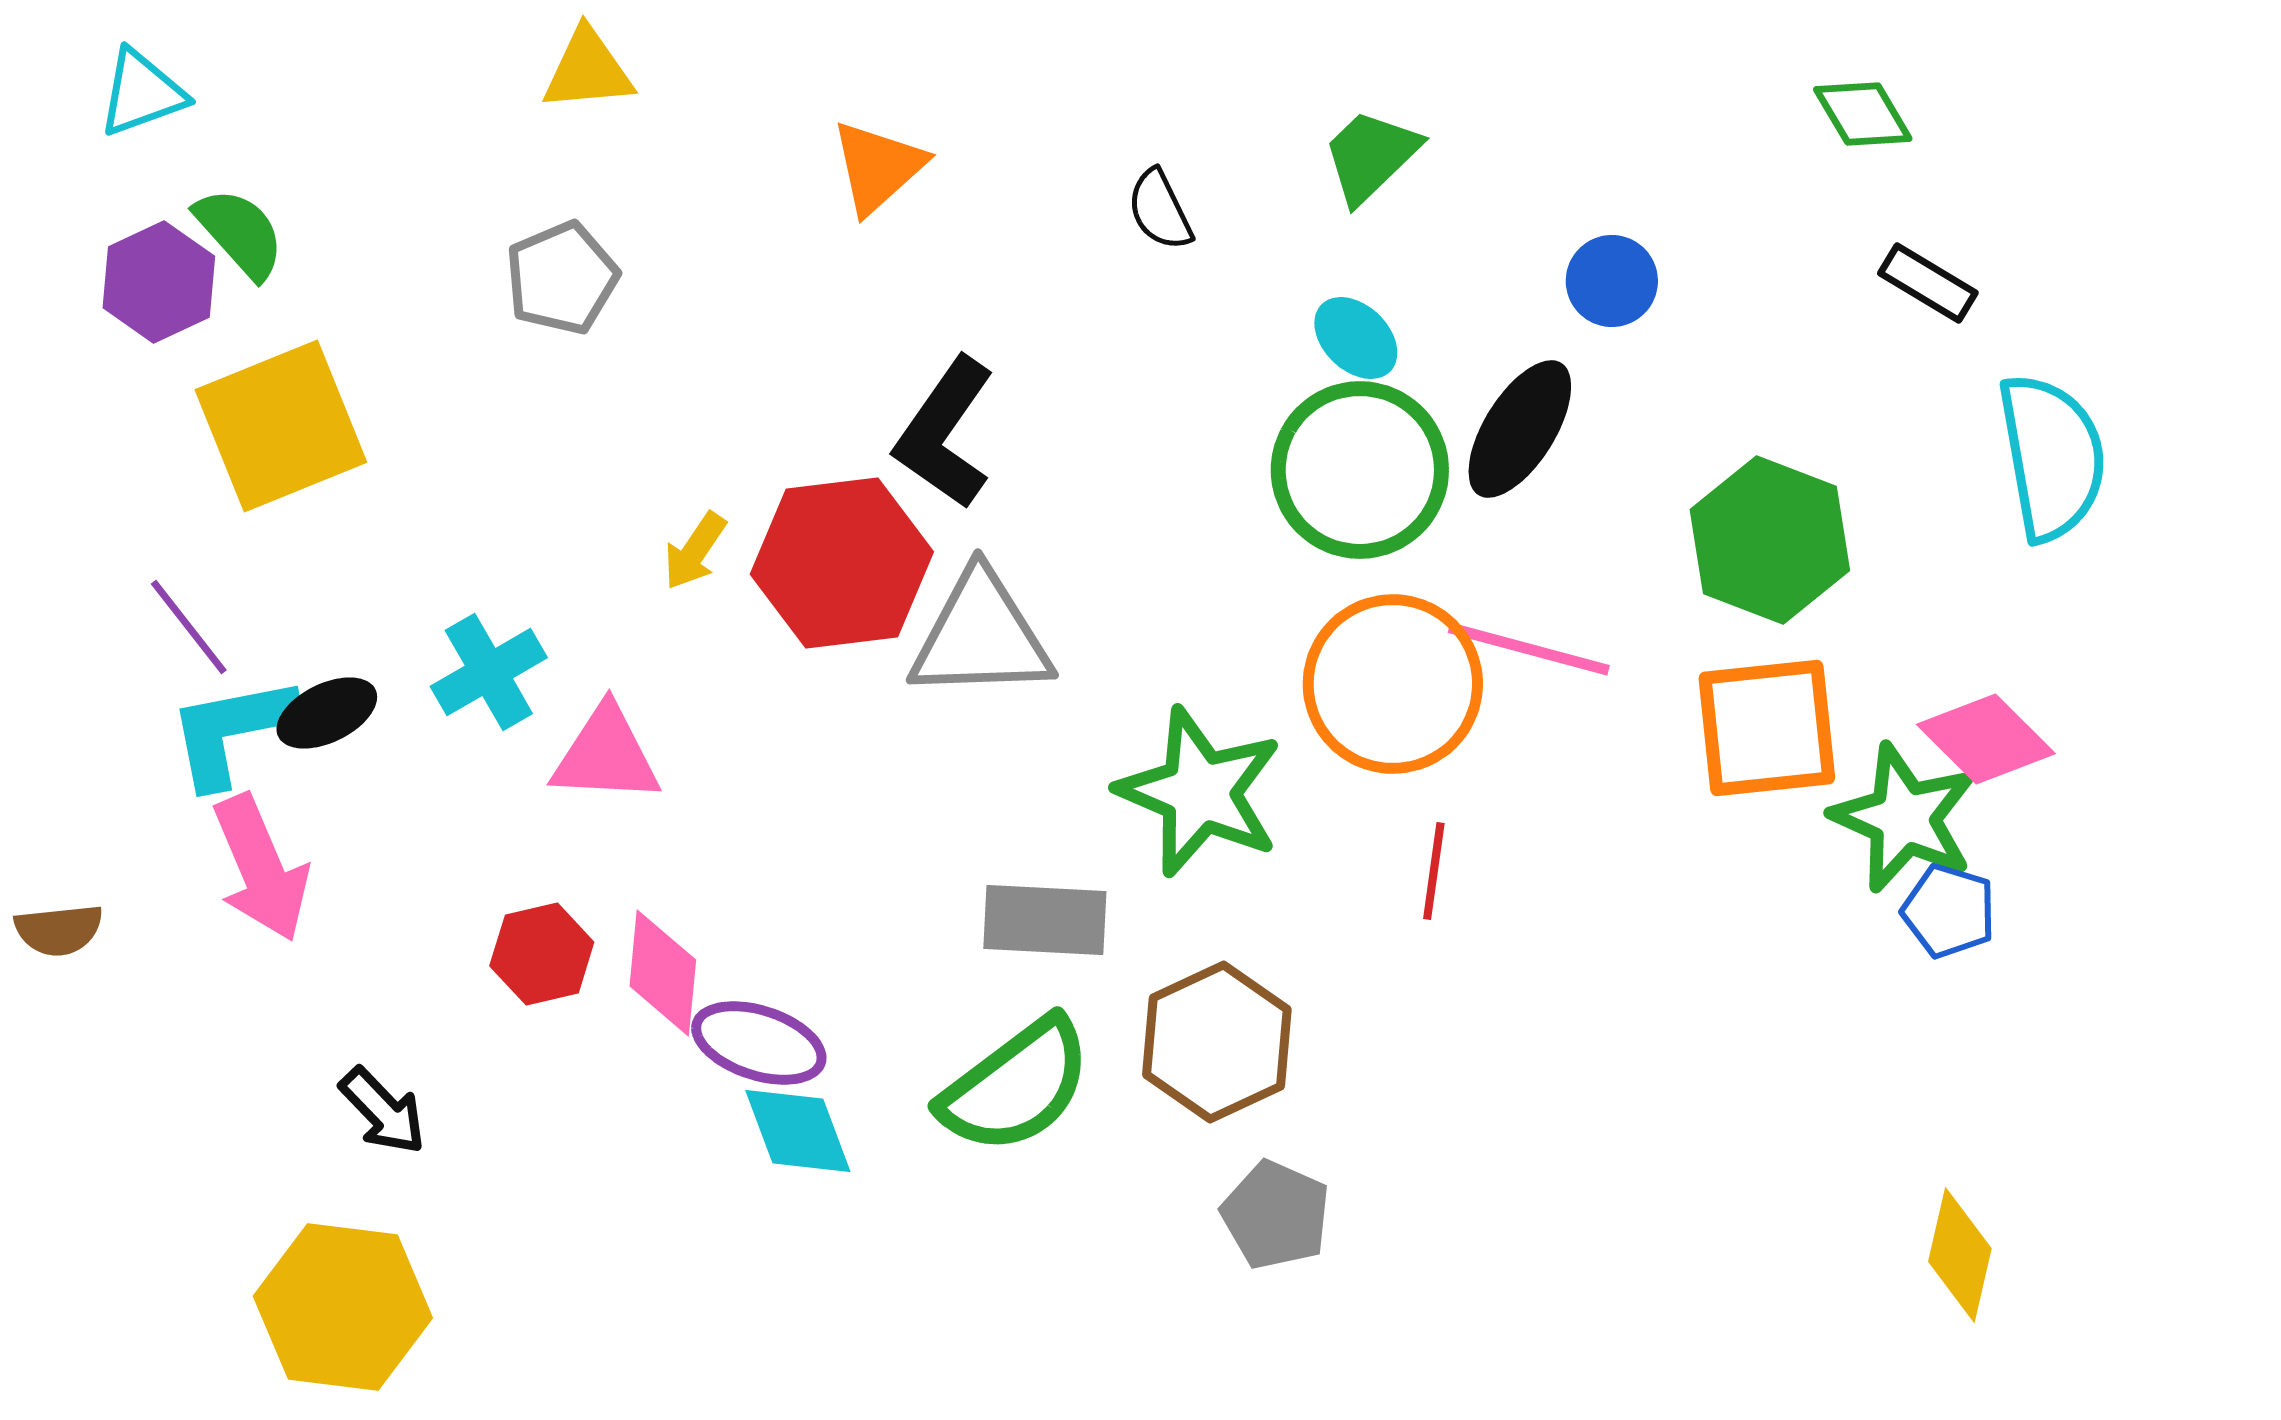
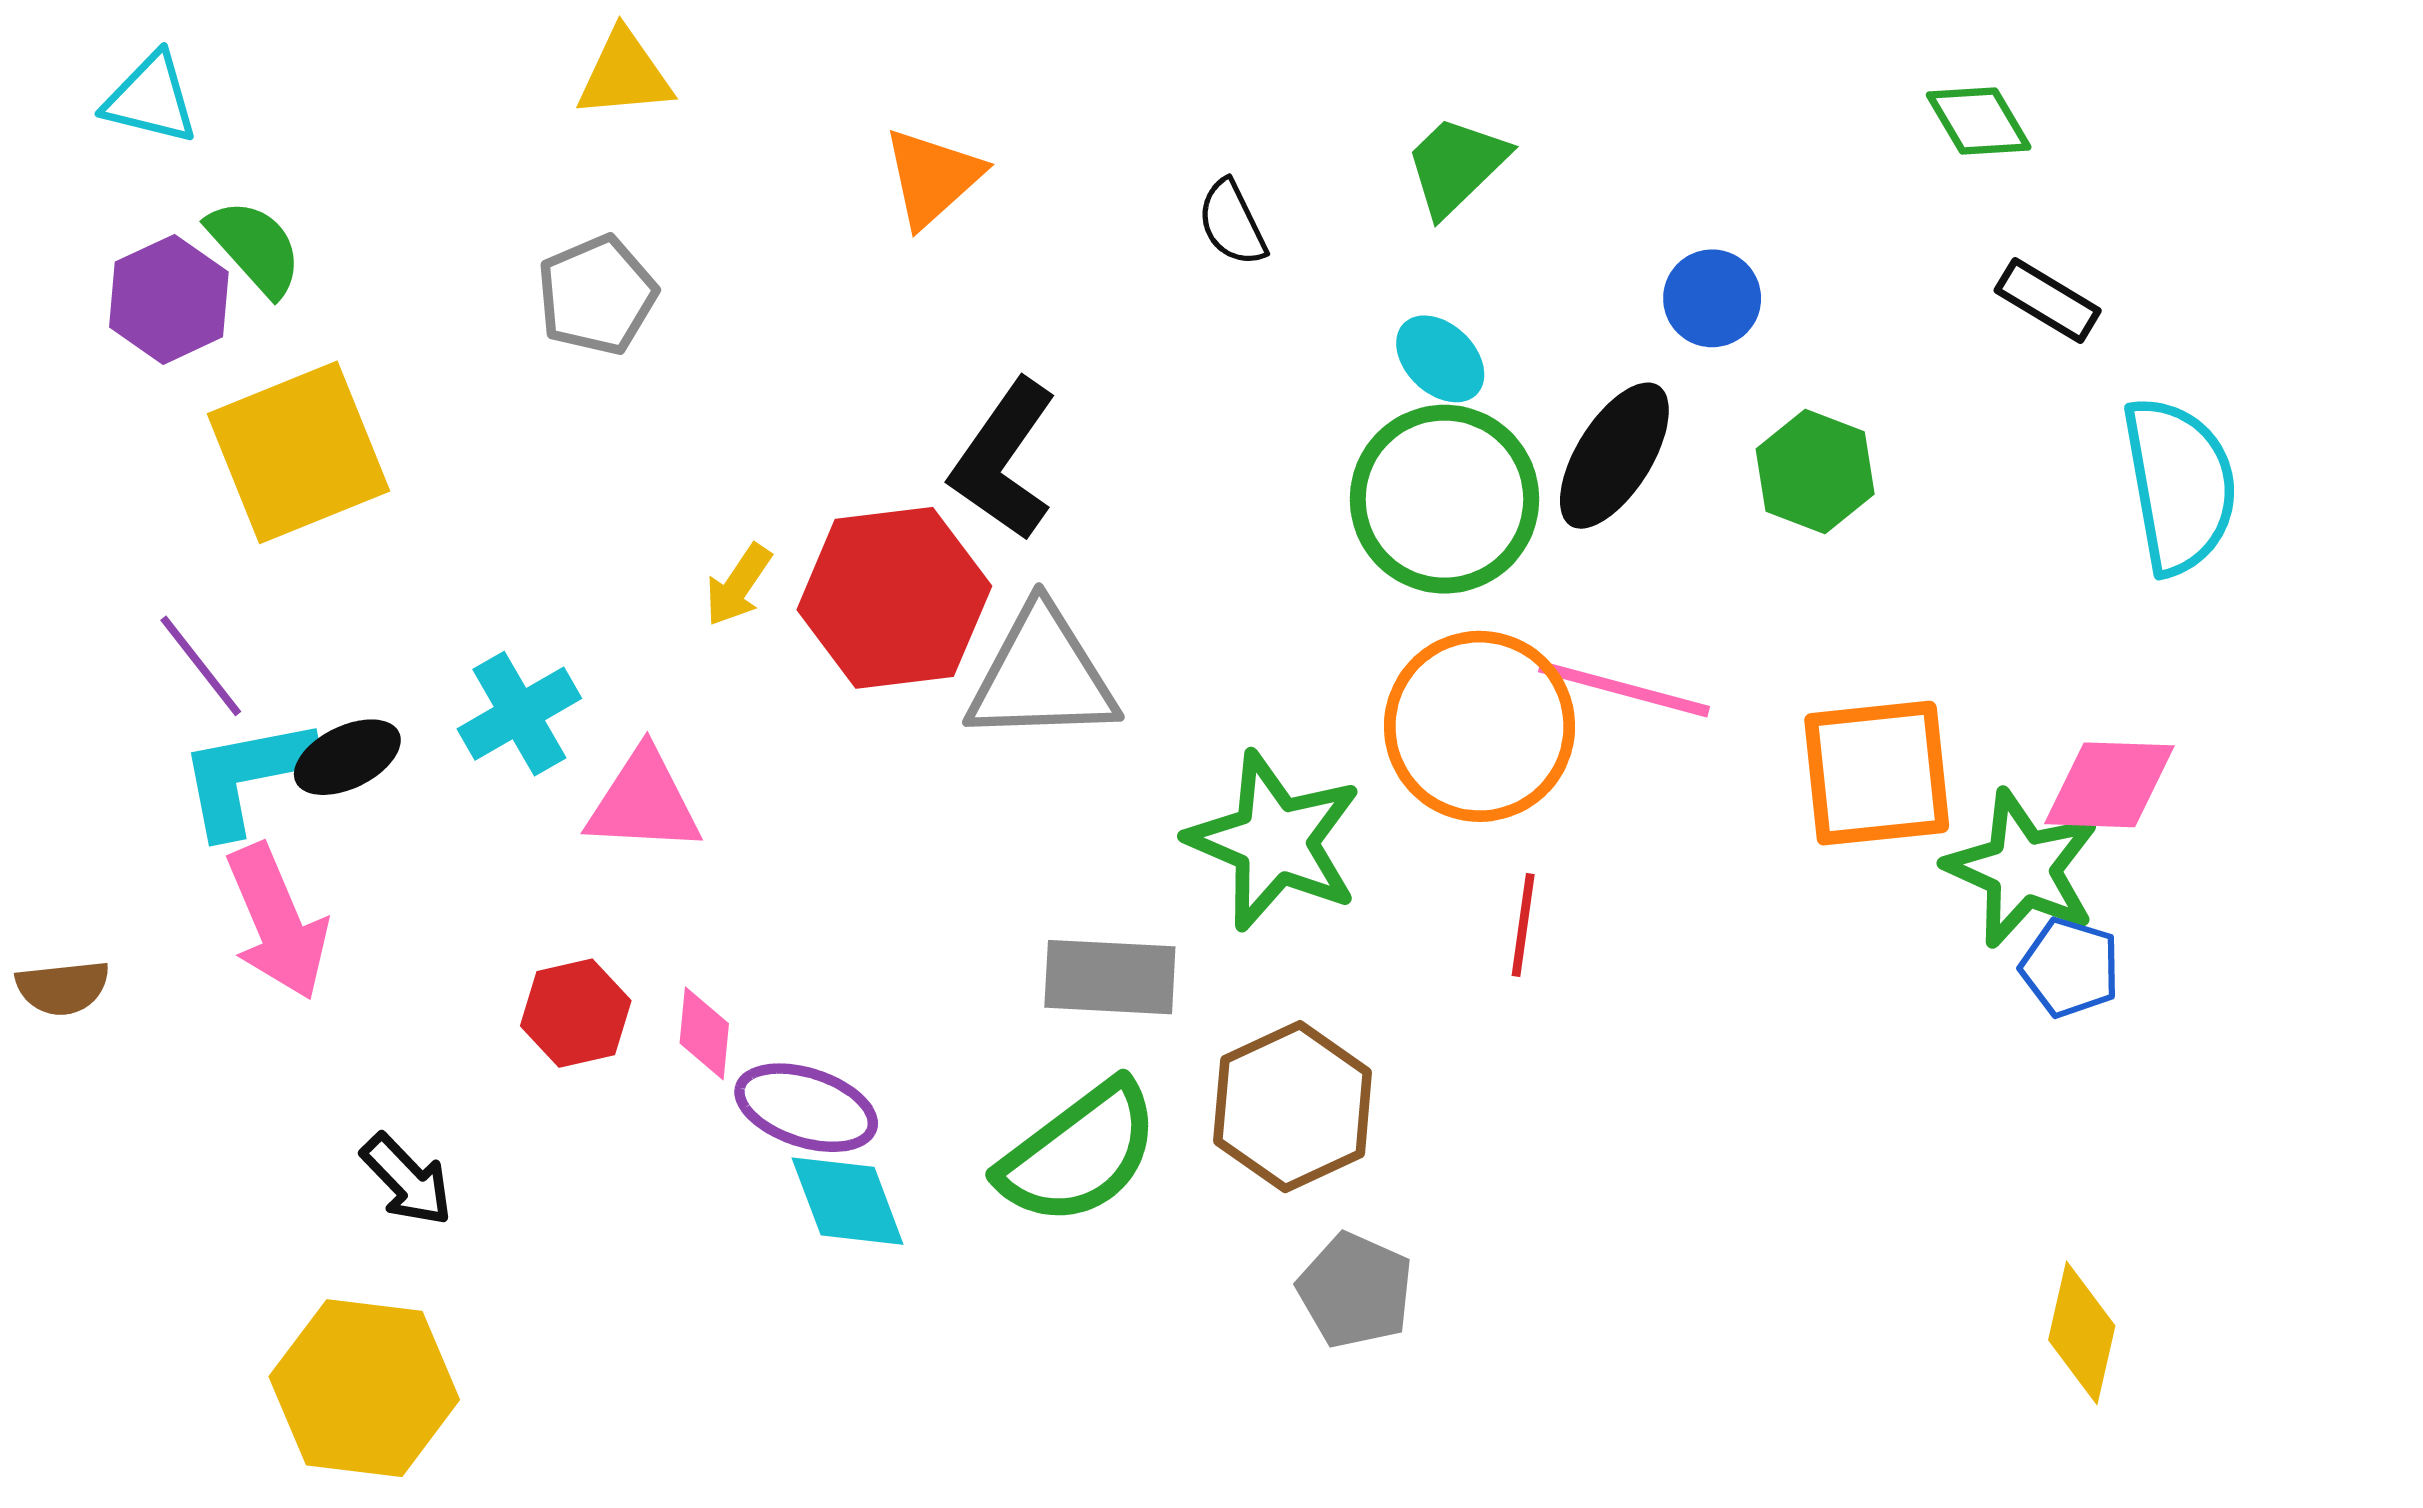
cyan triangle: (142, 93) -> (151, 99), turned 34
green hexagon: (1770, 540) -> (1815, 471), moved, size x0.7
pink diamond: (1986, 739) -> (2109, 785), turned -43
pink diamond: (663, 973) -> (704, 1033), size x0.7

